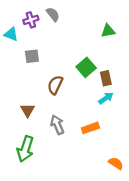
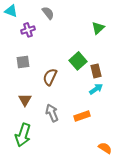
purple cross: (31, 20) -> (28, 30), moved
green triangle: (108, 31) -> (98, 28), turned -32
cyan triangle: (11, 34) -> (11, 11), moved
gray square: (32, 56) -> (23, 62), moved

